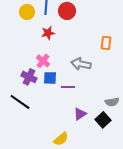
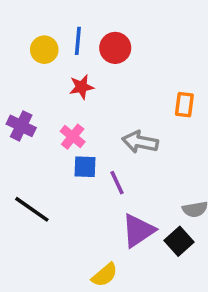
purple cross: (29, 77) -> (21, 126), moved
purple line: (68, 87) -> (117, 183), turned 64
purple triangle: (80, 114) -> (138, 231), size x1.5

